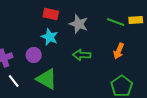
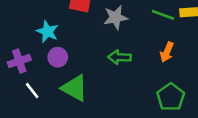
gray star: (79, 24) -> (116, 17), turned -30
cyan star: (50, 37) -> (47, 32), moved

